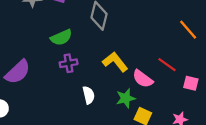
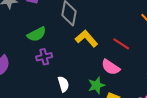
yellow L-shape: (115, 62) -> (86, 39), moved
red line: (167, 65) -> (121, 44), moved

